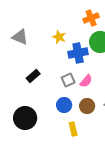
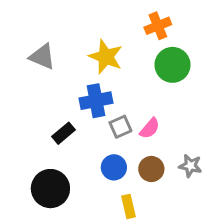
yellow star: (59, 37) -> (106, 57), size x1.5
blue cross: (78, 53) -> (96, 101), moved
black rectangle: (33, 76) -> (63, 133), moved

